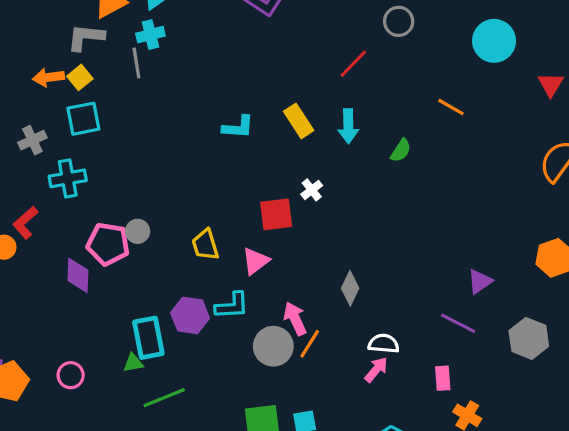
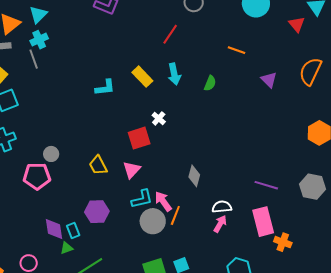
gray circle: (138, 231) -> (51, 154), moved
purple diamond: (78, 275) -> (54, 229), moved
purple triangle: (480, 281) -> (269, 80), moved, turned -30
cyan L-shape: (232, 306) -> (142, 199), moved
cyan rectangle: (148, 338) -> (73, 230), size x0.6
pink rectangle: (443, 378) -> (263, 222), size x1.8

